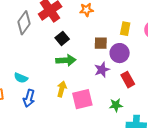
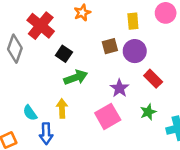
purple star: (102, 70) -> (119, 88), moved
cyan semicircle: (21, 78) -> (30, 113), turned 48
yellow arrow: (62, 89) -> (62, 108), moved

